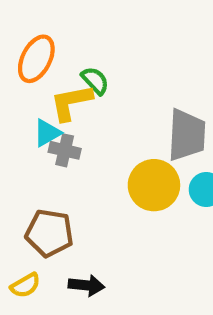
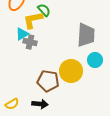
yellow circle: (154, 185) -> (71, 71), moved
brown pentagon: (49, 233) -> (48, 81), moved

